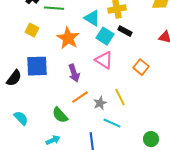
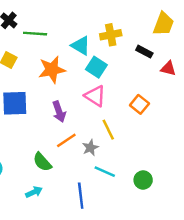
black rectangle: (125, 31) -> (144, 52), moved
orange star: (68, 38) -> (52, 70), turned 30
yellow line: (120, 97) -> (108, 130), moved
green circle: (151, 139) -> (143, 180), moved

